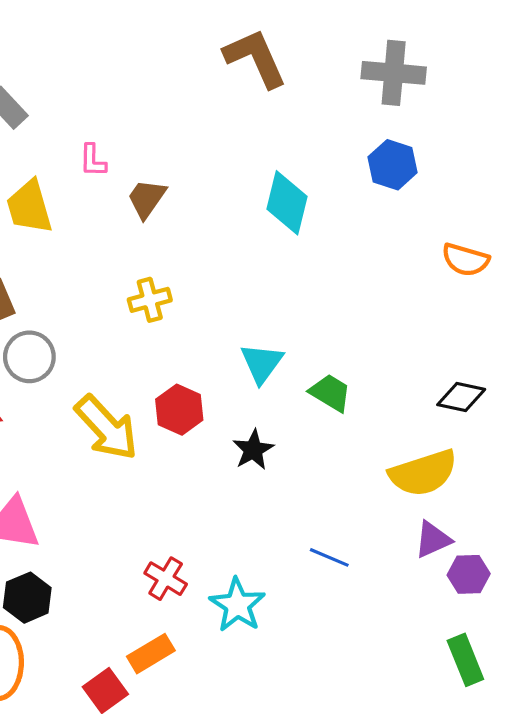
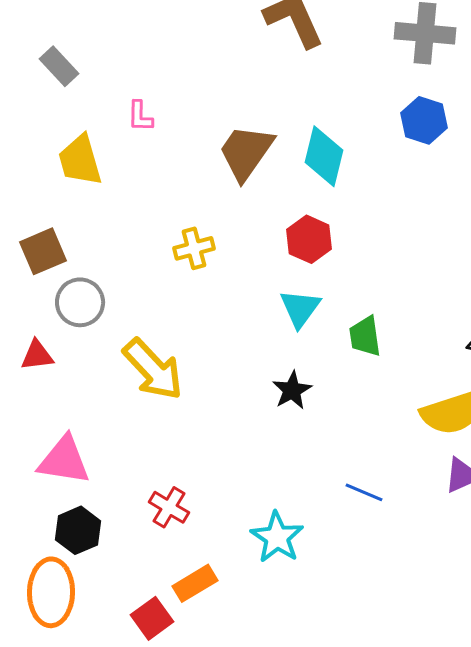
brown trapezoid: (147, 198) -> (246, 152), moved, size x1.5
green trapezoid: (330, 393) -> (365, 336), turned -129
red hexagon: (179, 410) -> (309, 239), moved
red cross: (166, 579) -> (169, 507), moved

